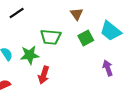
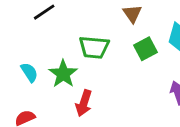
green star: (30, 55) -> (63, 74), turned -30

